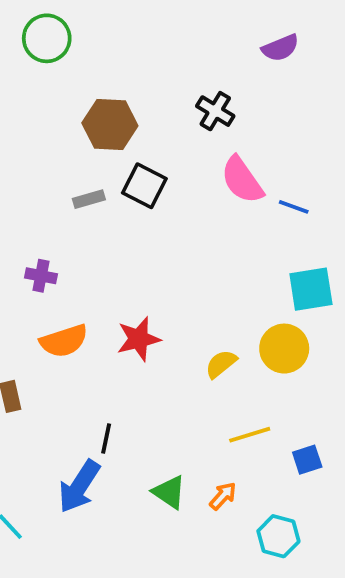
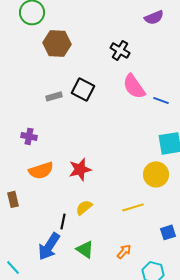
brown hexagon: (110, 124) -> (57, 43), moved
yellow semicircle: (221, 364) -> (84, 207), moved
yellow line: (250, 435) -> (133, 207), moved
green triangle: (169, 492) -> (85, 249), moved

